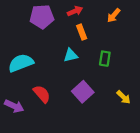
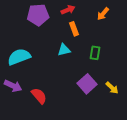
purple square: (83, 92) -> (87, 84), moved
red semicircle: (42, 94) -> (39, 96), moved
purple arrow: (14, 106) -> (13, 86), moved

